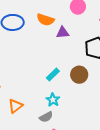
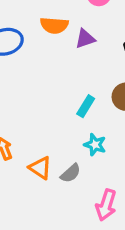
orange triangle: (15, 106) -> (40, 168), turned -35
gray semicircle: (46, 117) -> (71, 173), moved

